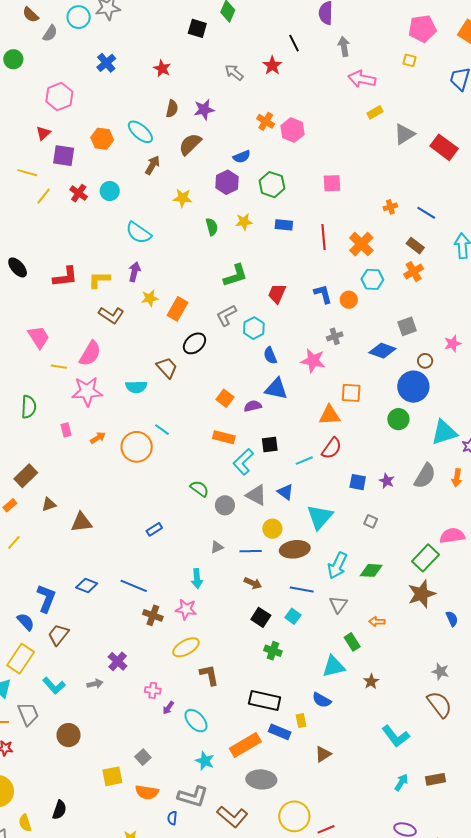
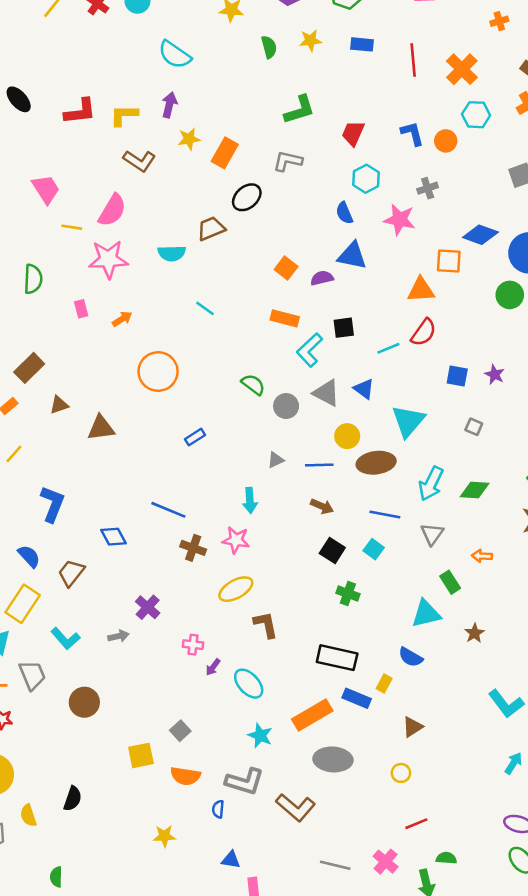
gray L-shape: (226, 315) -> (288, 161), turned 40
cyan hexagon: (254, 328) -> (366, 179), moved
blue diamond: (382, 351) -> (480, 235), moved
brown trapezoid: (167, 368) -> (211, 229), turned -70
orange circle: (137, 447) -> (158, 372), moved
blue diamond: (87, 585) -> (113, 537), moved, turned 40
blue L-shape: (46, 598) -> (52, 504), moved
yellow rectangle: (301, 721) -> (384, 684), turned 40
yellow circle: (294, 816) -> (401, 773), moved, size x0.5

